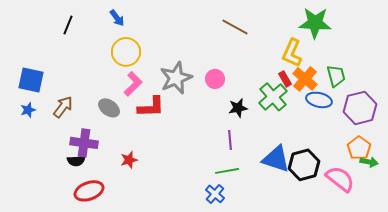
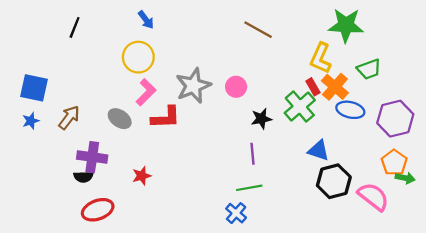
blue arrow: (117, 18) -> (146, 20), moved
green trapezoid: (336, 76) -> (369, 69), moved, turned 85
blue triangle: (276, 159) -> (318, 150), moved, size x0.7

